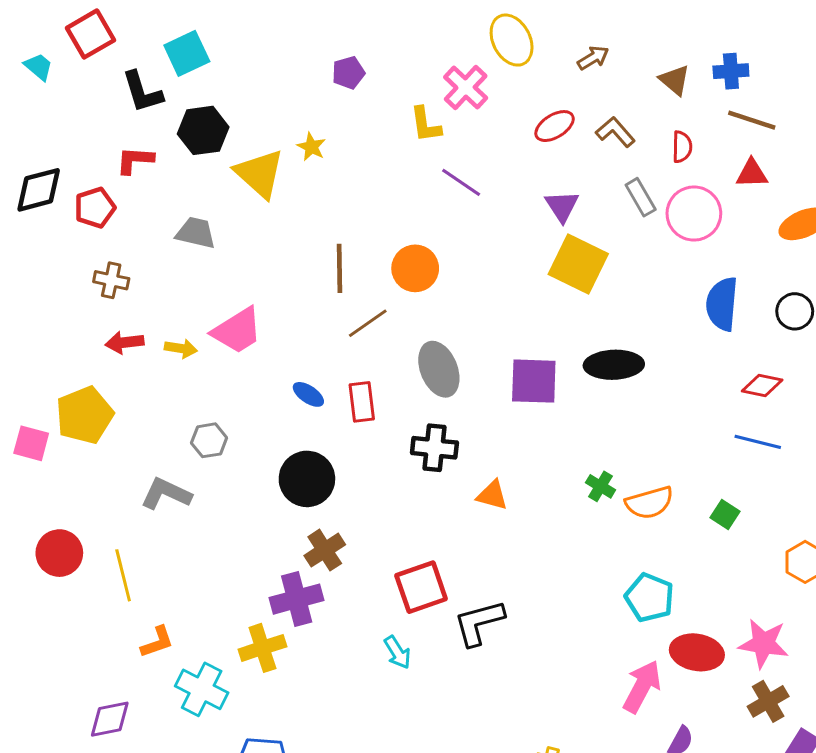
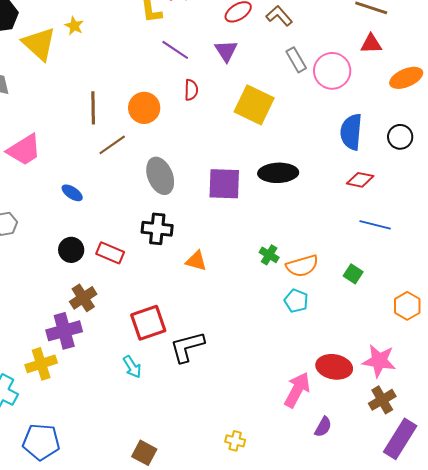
red semicircle: (682, 147) -> (191, 90), moved
purple triangle: (562, 206) -> (226, 51), moved
red diamond: (762, 385) -> (360, 180), moved
red rectangle: (362, 402) -> (110, 253), moved, turned -60
black circle: (307, 479) -> (71, 250), size x0.7
cyan pentagon: (649, 598) -> (296, 301), moved, size x0.7

